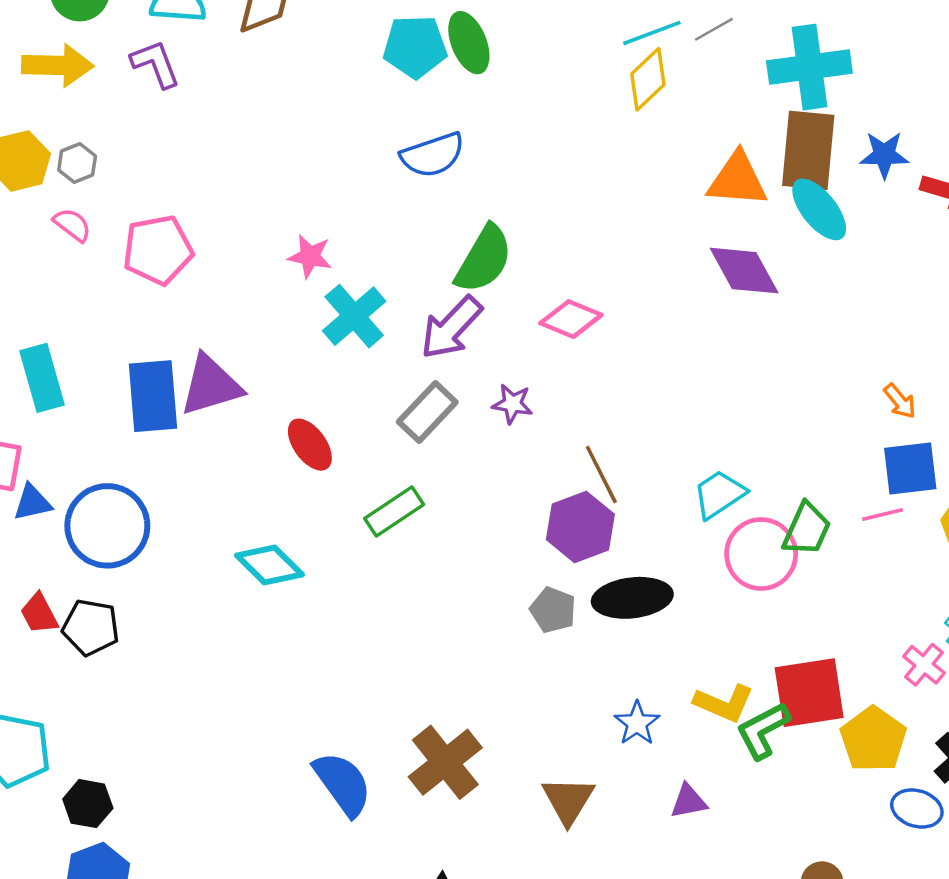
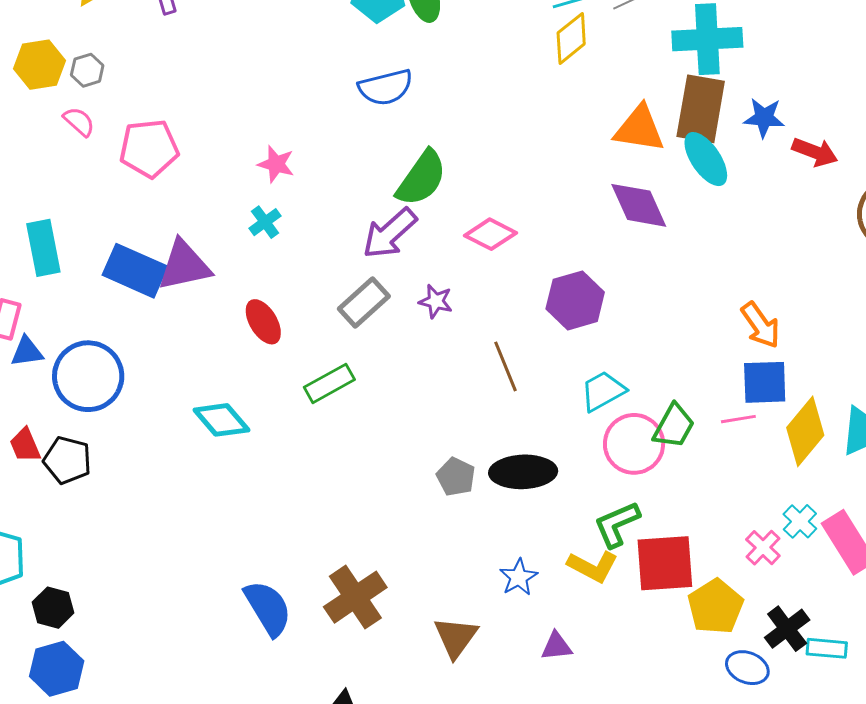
cyan cross: (354, 316) -> (265, 222), moved, size x0.6
blue rectangle: (153, 396) -> (135, 271), turned -66
orange arrow: (900, 401) -> (761, 325), size x1.5
purple hexagon: (580, 527) -> (575, 300), moved
green L-shape: (763, 730) -> (617, 524), moved

